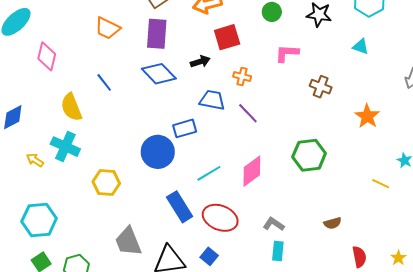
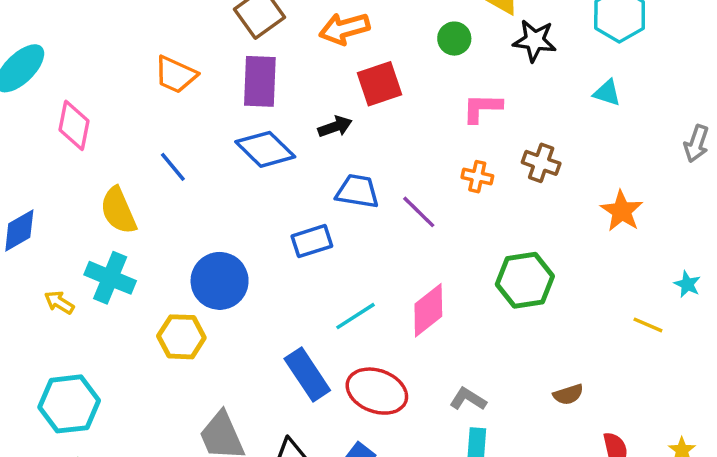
orange cross: (242, 77) -> (477, 177), moved
blue circle: (158, 152) -> (220, 281), moved

